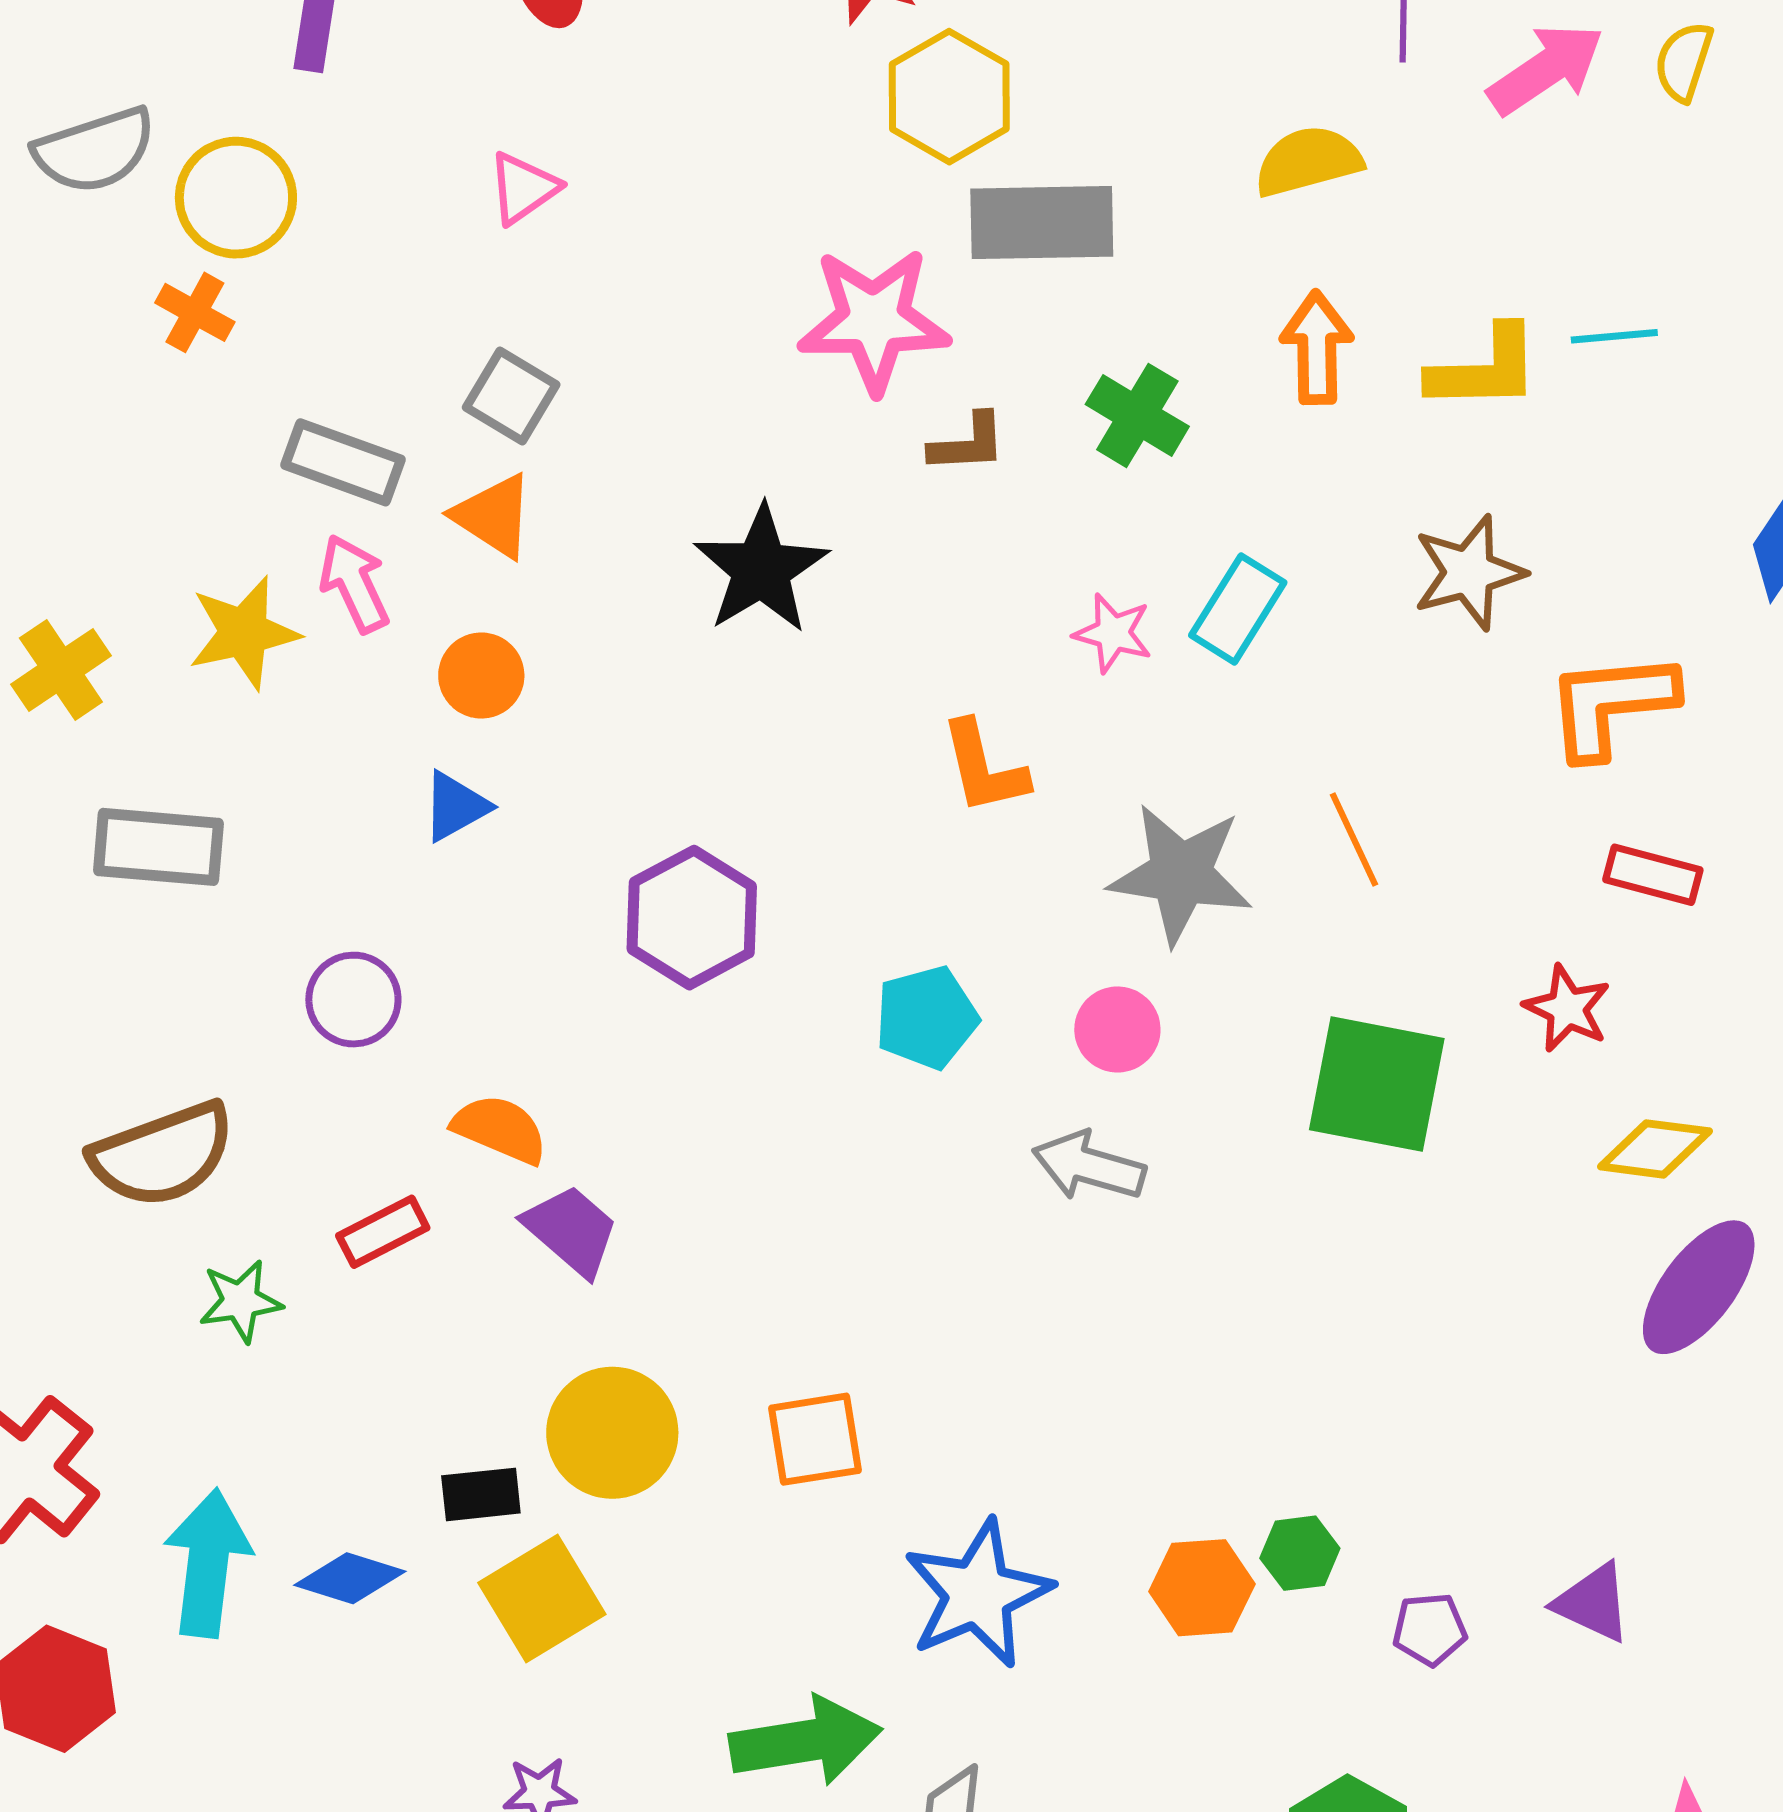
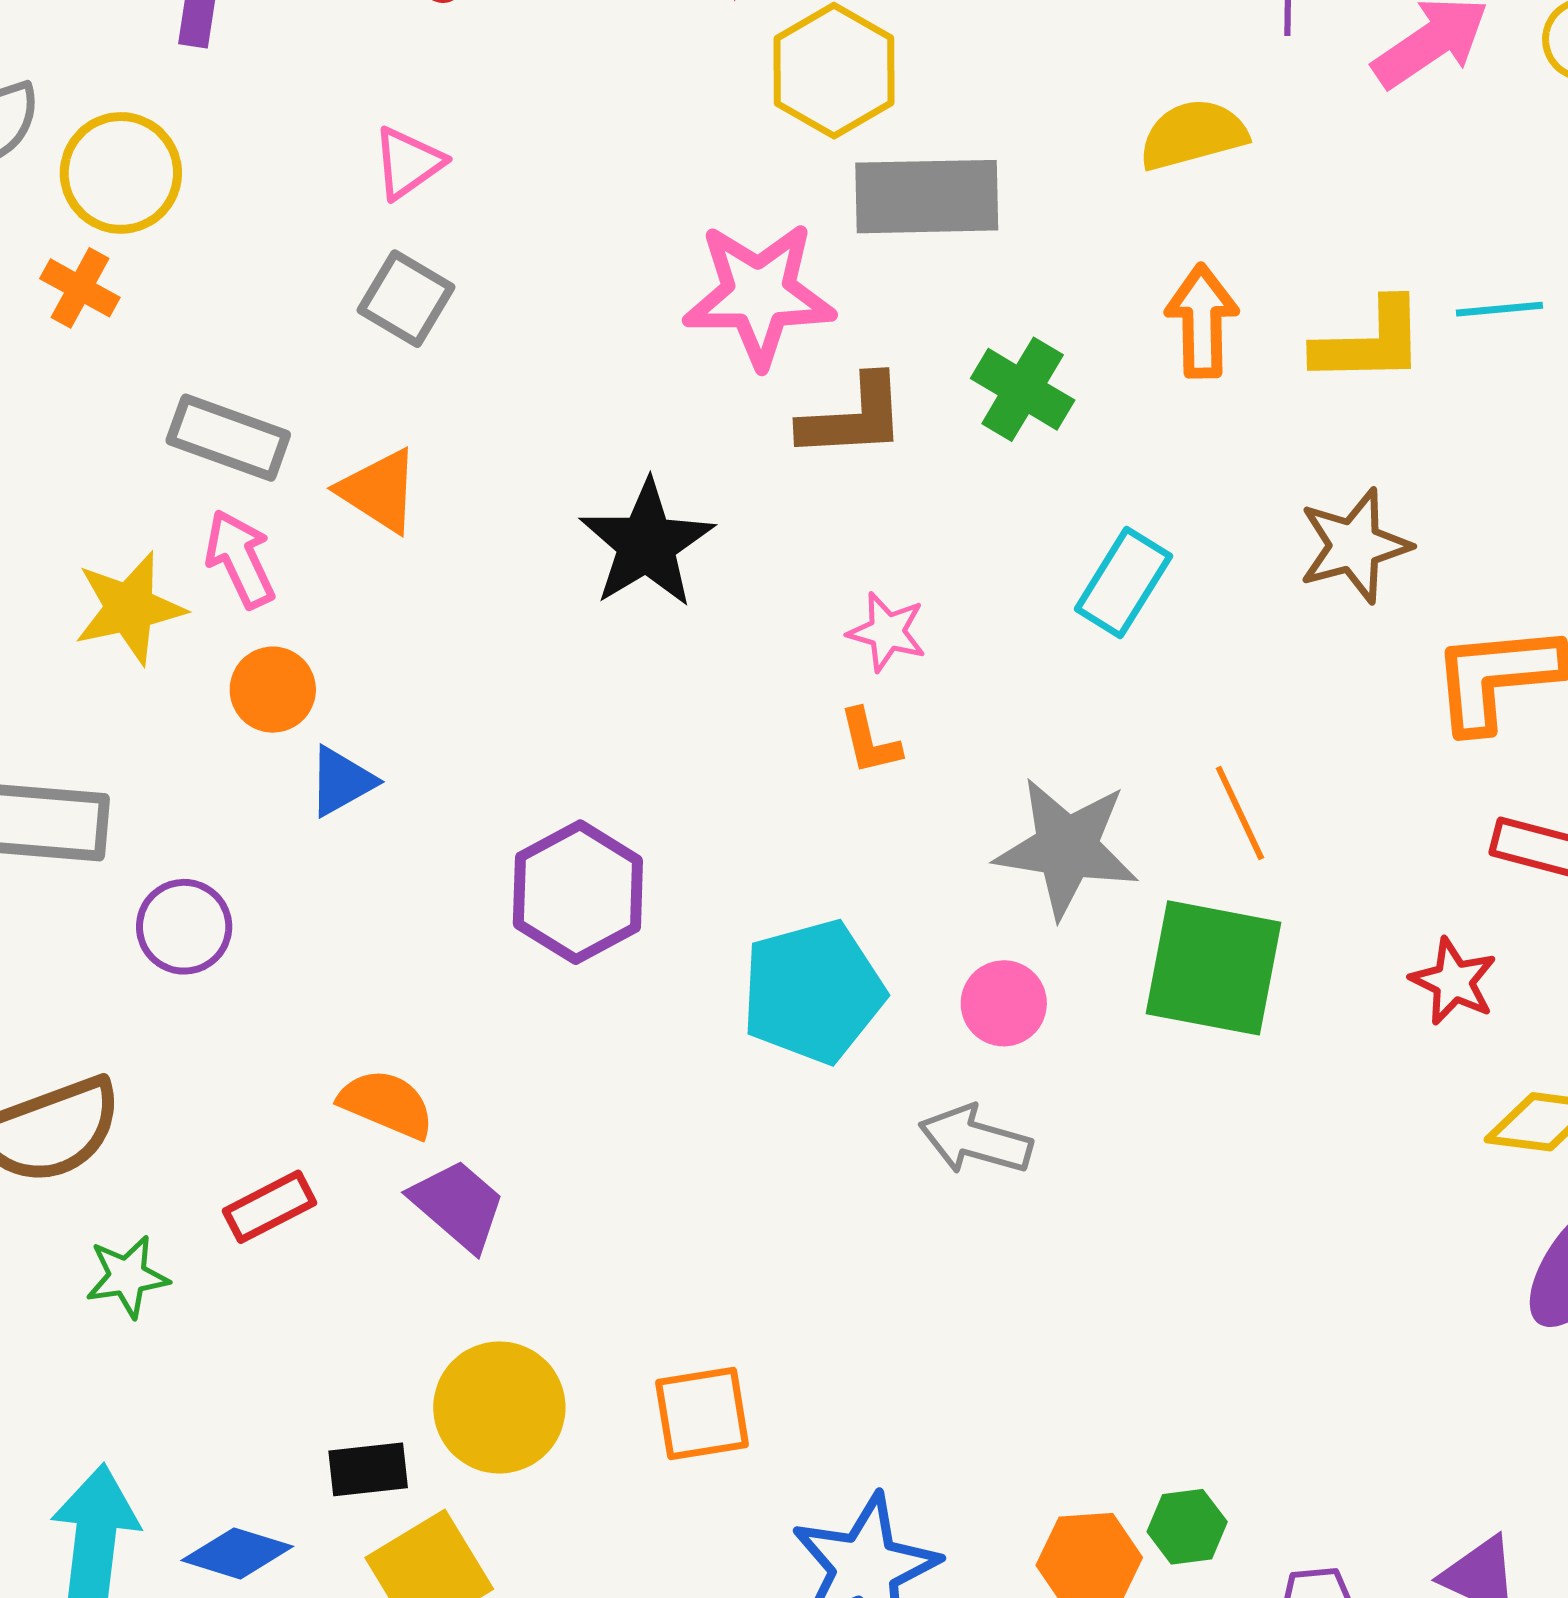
gray square: (511, 396) -> (406, 299), moved
brown L-shape: (968, 443) -> (853, 417), size x1.4
pink star: (1113, 633) -> (887, 632), moved
orange circle: (481, 676) -> (273, 690), moved
orange L-shape: (984, 768) -> (870, 742), size x0.7
purple circle: (353, 1000) -> (184, 927), moved
cyan pentagon: (926, 1017) -> (813, 992), size x1.4
green square: (1377, 1084) -> (1213, 968), moved

